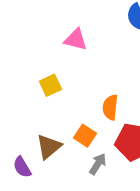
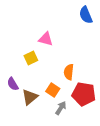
pink triangle: (76, 40) -> (46, 39), moved
purple semicircle: (22, 167) -> (13, 84), moved

